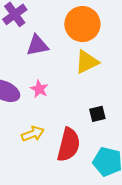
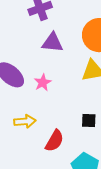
red semicircle: (69, 145) -> (54, 141), size x0.7

